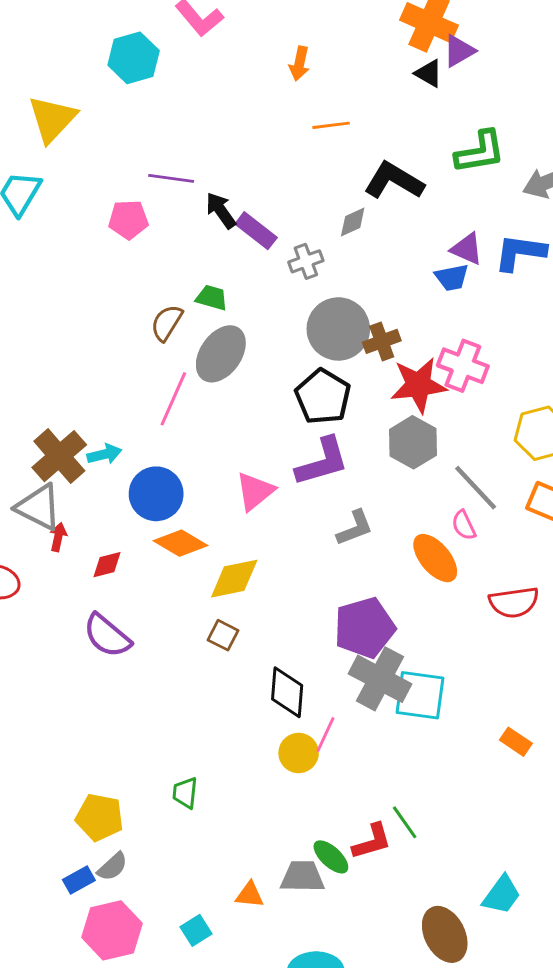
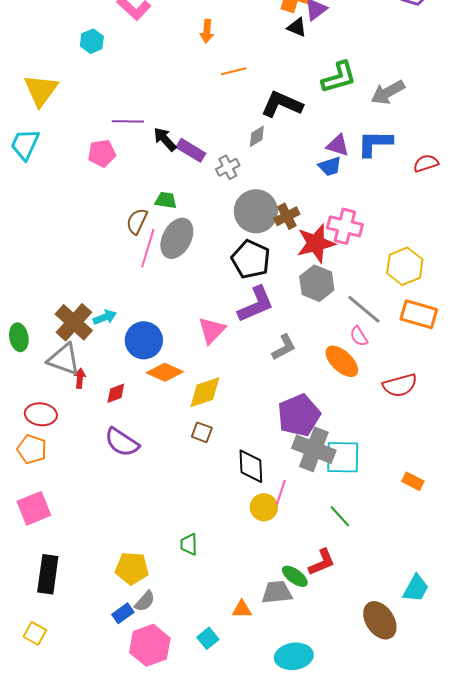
cyan hexagon: (134, 58) -> (92, 41), size x0.7
pink line: (173, 399) -> (148, 248), moved
green line: (405, 822) -> (340, 516), moved

